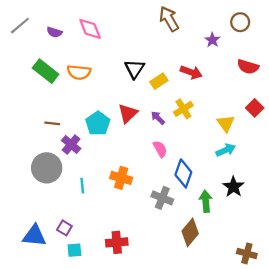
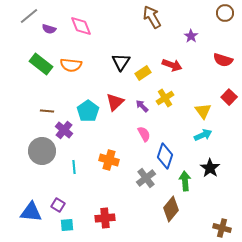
brown circle: (240, 22) -> (225, 13), moved
gray line: (20, 26) -> (29, 16), moved
gray cross: (162, 198) -> (146, 178), turned 30

